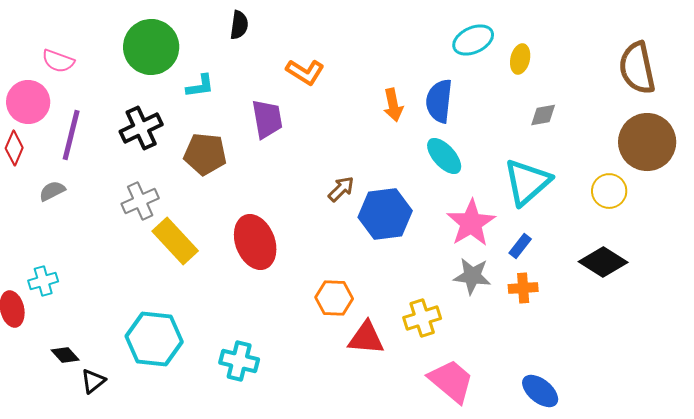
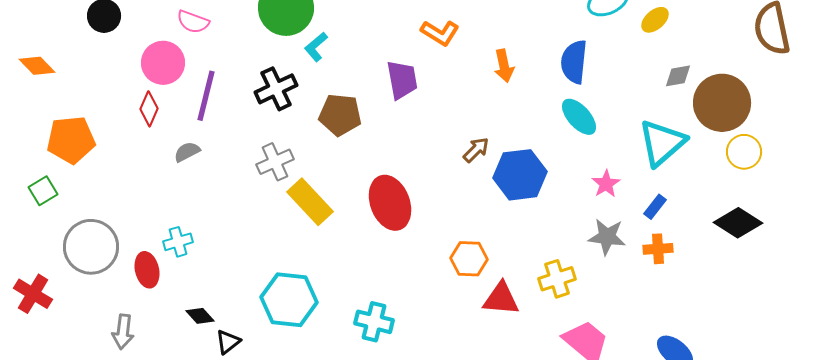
yellow ellipse: (520, 59) -> (655, 20), turned 36
cyan L-shape: (200, 86) -> (316, 47), moved, turned 148
orange arrow: (393, 105) -> (504, 66), moved
brown circle: (647, 142) -> (722, 103), moved
pink star: (471, 223) -> (606, 184), size x0.6

